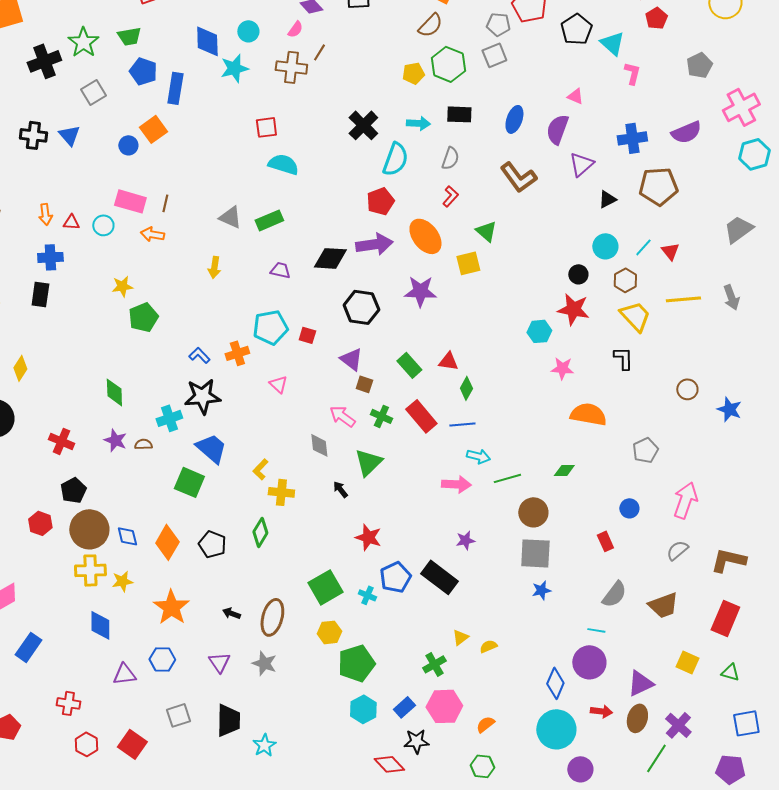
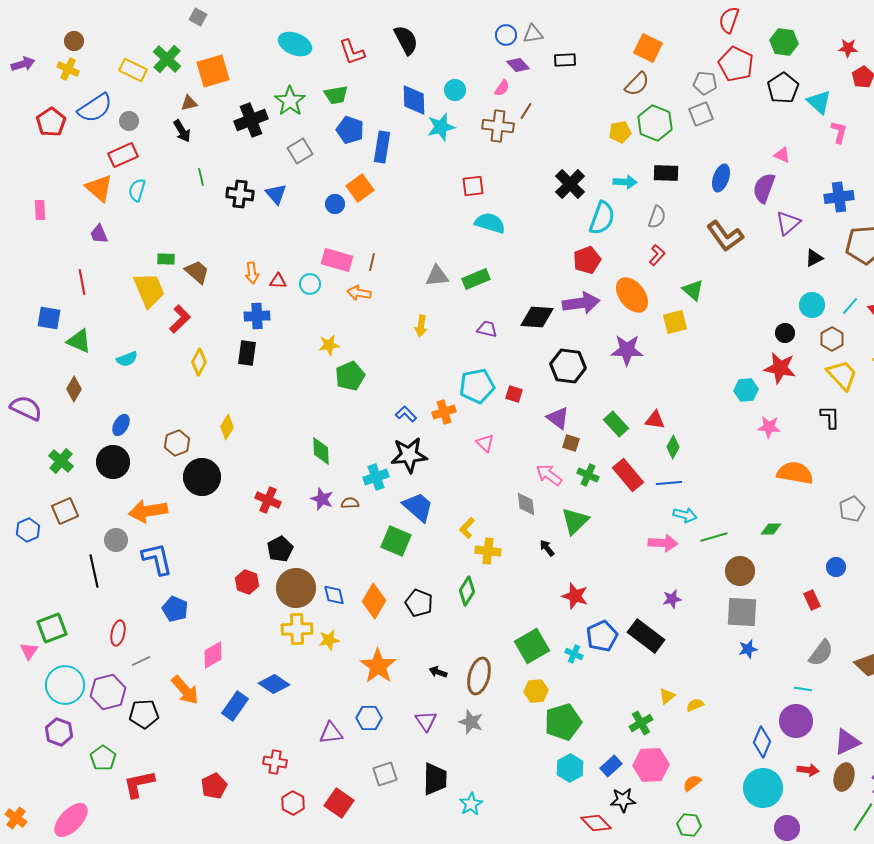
gray triangle: (230, 217) -> (437, 276), turned -30
blue diamond: (100, 625) -> (274, 684), moved, turned -56

